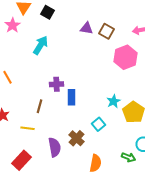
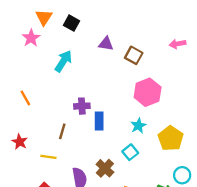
purple triangle: (87, 28) -> (106, 44), moved
brown square: (107, 31) -> (134, 55), moved
pink hexagon: (126, 57) -> (148, 92), moved
cyan star: (114, 101) -> (138, 126), moved

